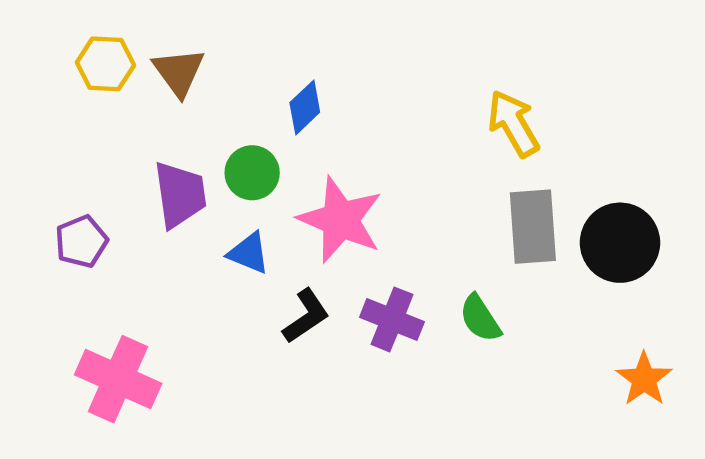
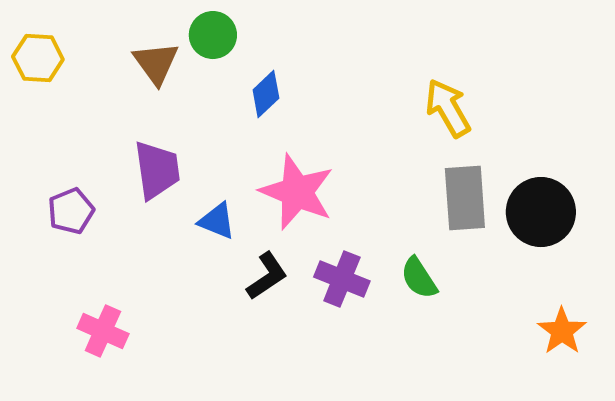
yellow hexagon: (105, 64) -> (38, 58), moved
green circle: (252, 173) -> (213, 35), moved
pink cross: (118, 379) -> (103, 331), size x0.7

